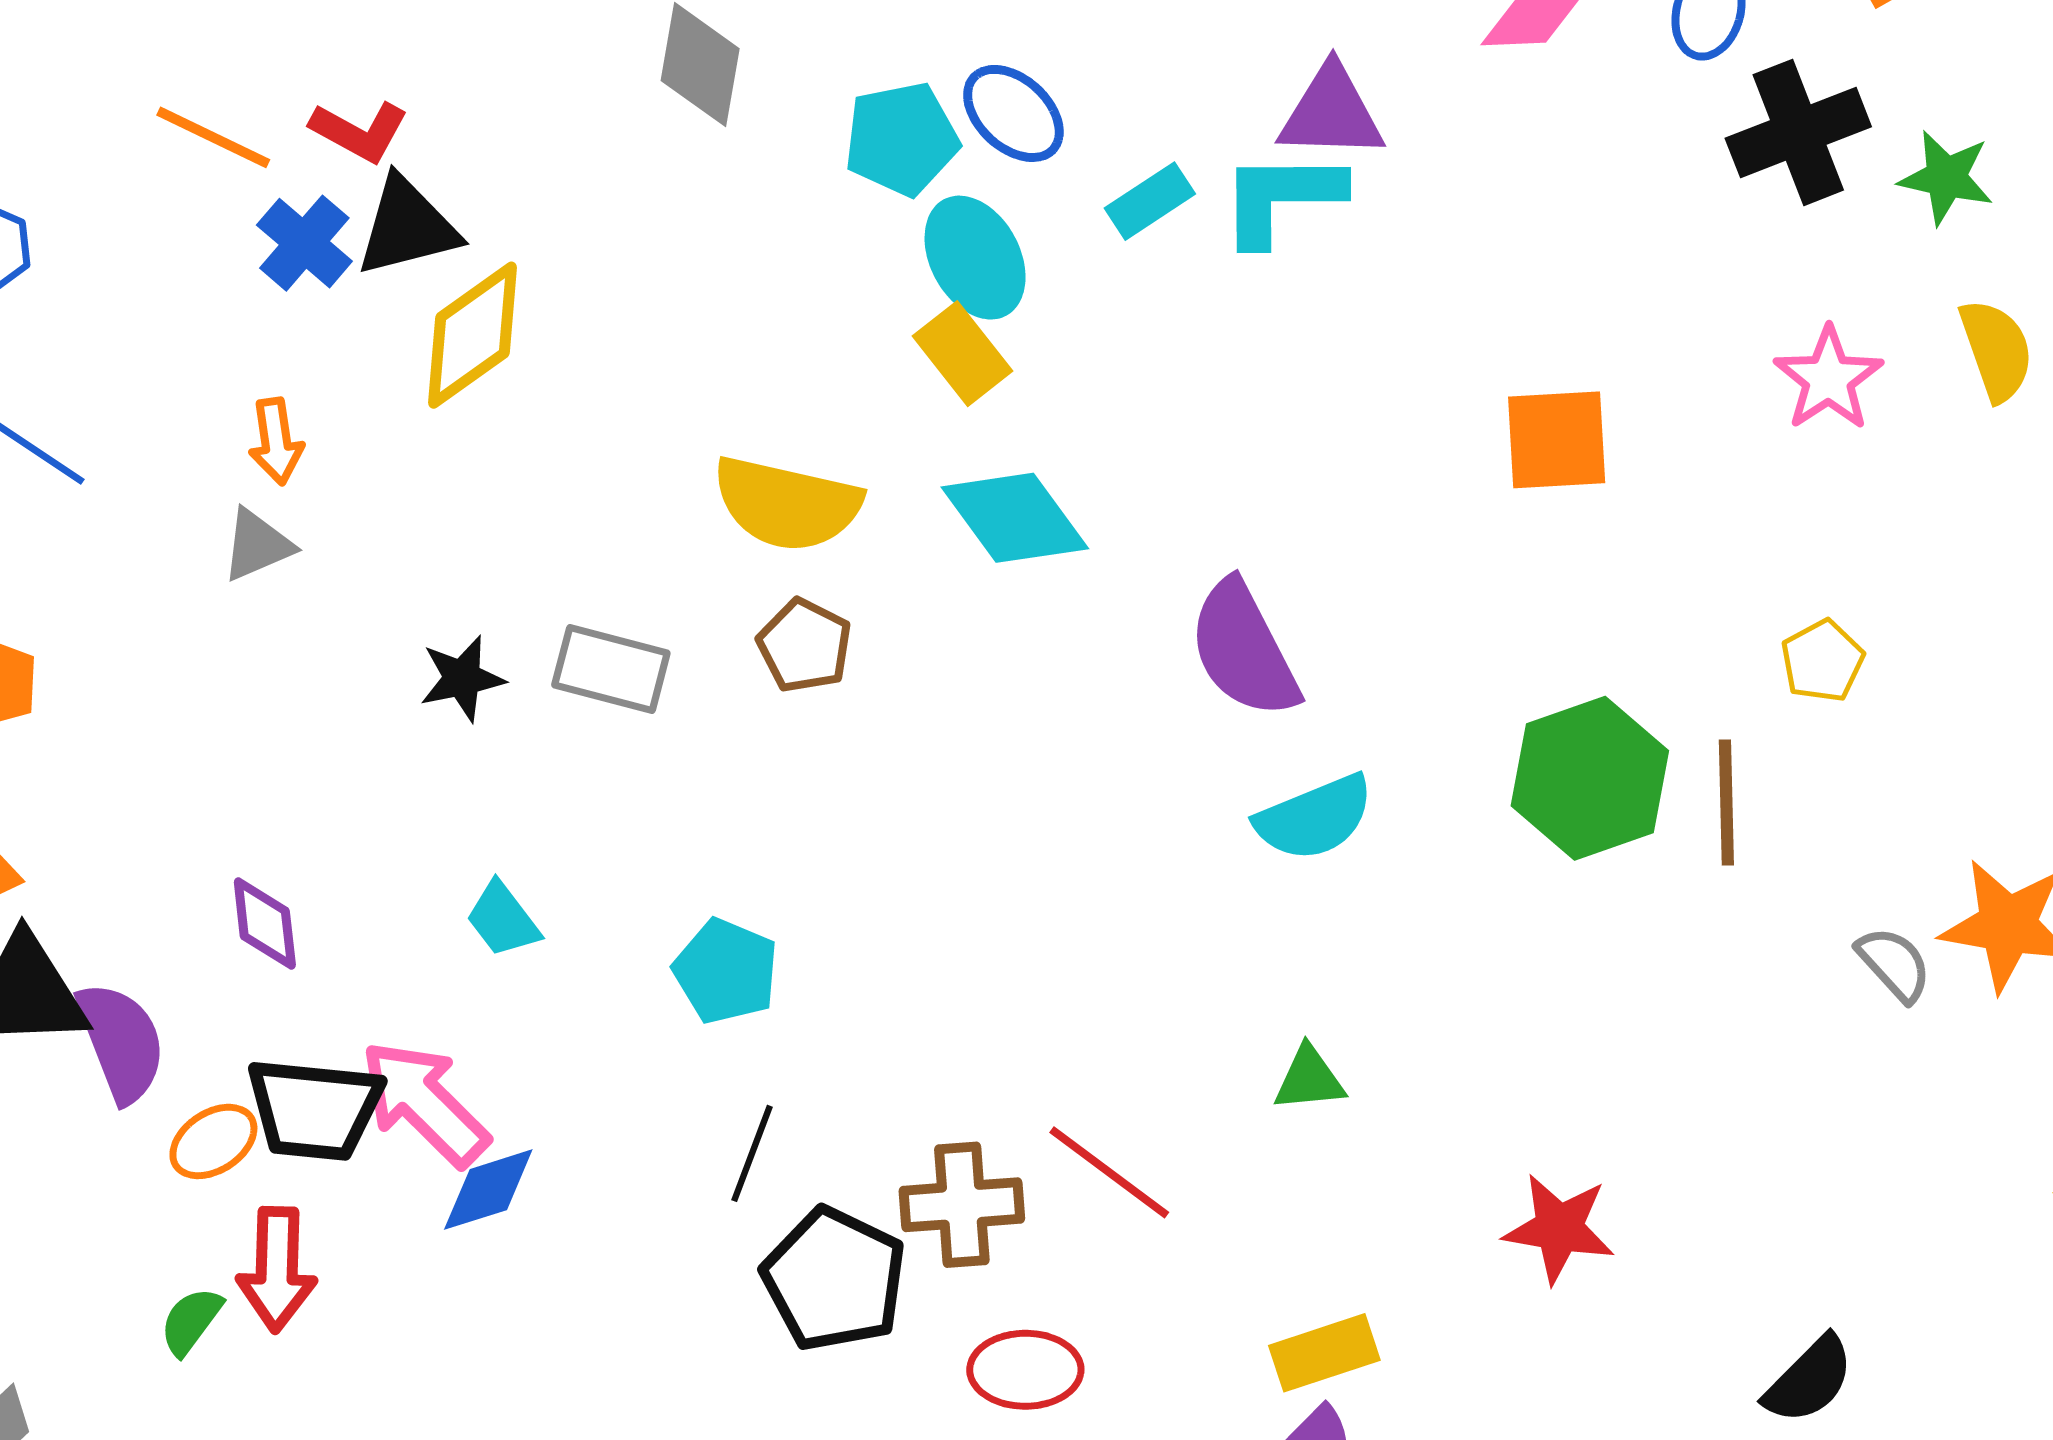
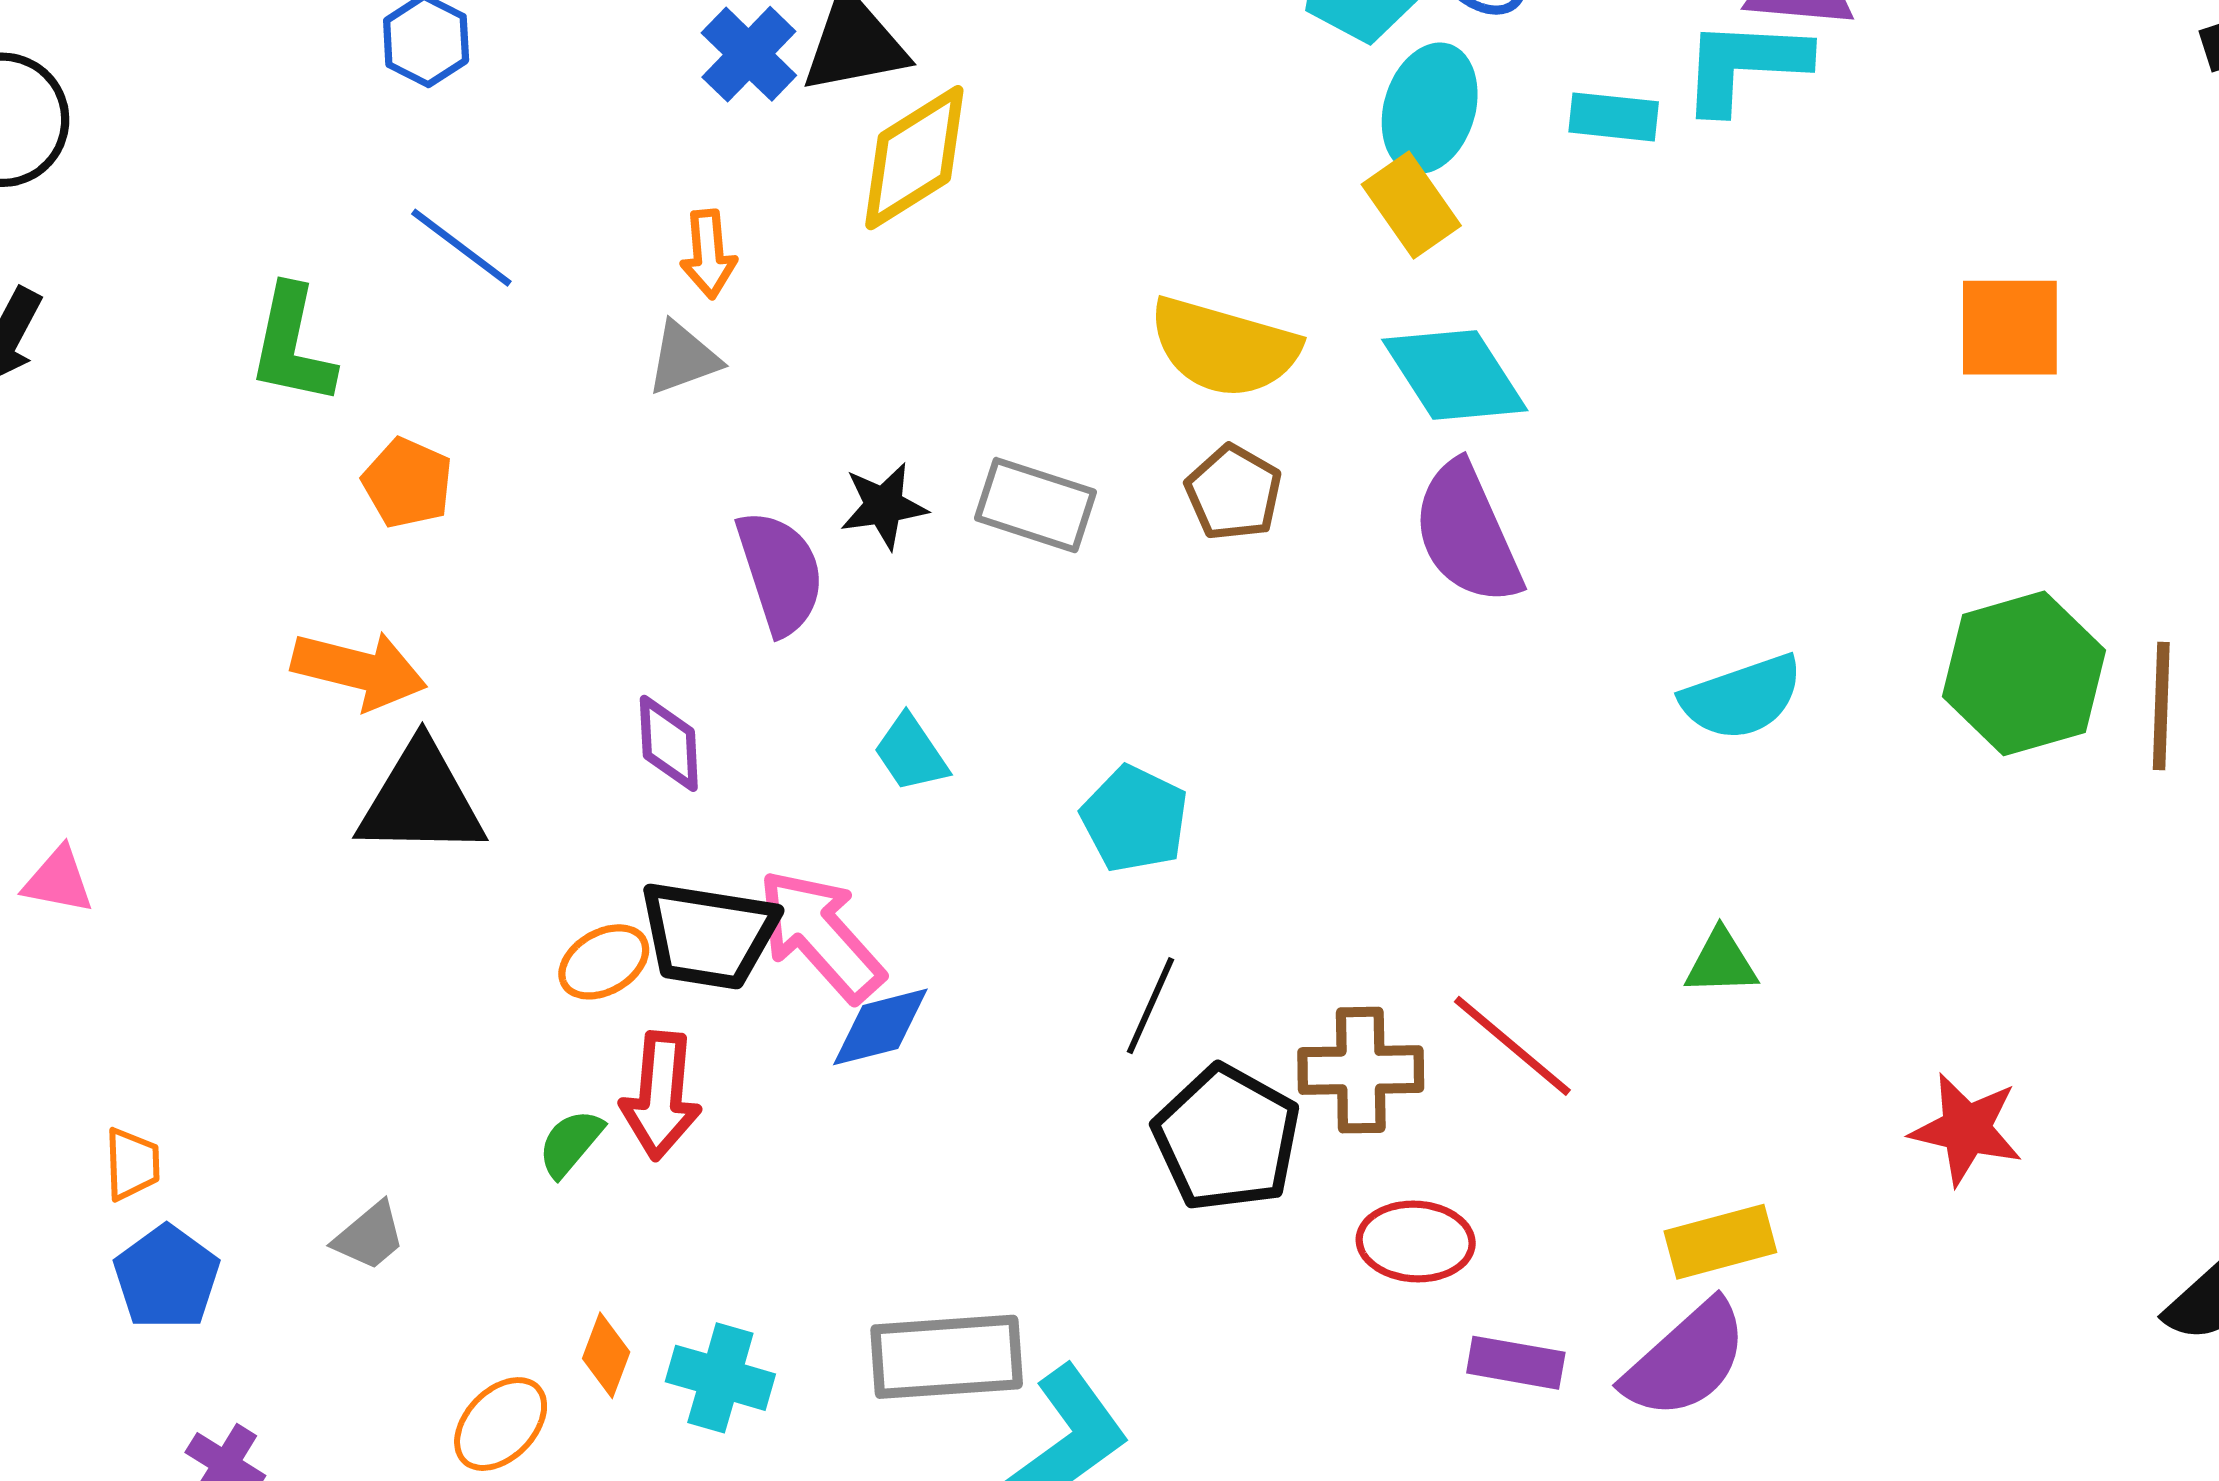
cyan rectangle: (1150, 201) -> (1614, 117), moved, turned 36
cyan ellipse: (975, 258) -> (1430, 108), turned 42
purple semicircle: (1244, 649) -> (1467, 533), moved
purple semicircle: (121, 1042) -> (780, 572), moved

